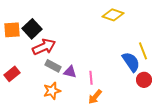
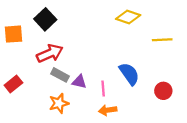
black square: (32, 29) -> (45, 19), moved
yellow line: (143, 51) -> (162, 40), moved, turned -72
blue semicircle: (131, 62) -> (129, 74), moved
orange arrow: (95, 97) -> (108, 110), turned 42

